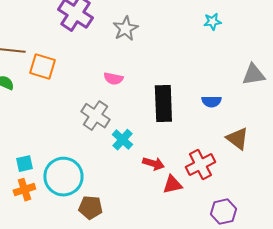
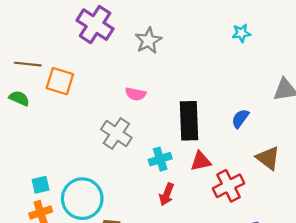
blue semicircle: (211, 102) -> (240, 119), turned 126
cyan cross: (122, 140) -> (160, 159), moved, turned 30
red arrow: (153, 164) -> (167, 194), moved, turned 95
red triangle: (172, 185) -> (201, 161), moved

